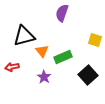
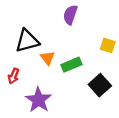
red arrow: (12, 67) -> (14, 76), turned -56
purple star: (44, 77) -> (39, 100), moved, size x1.6

